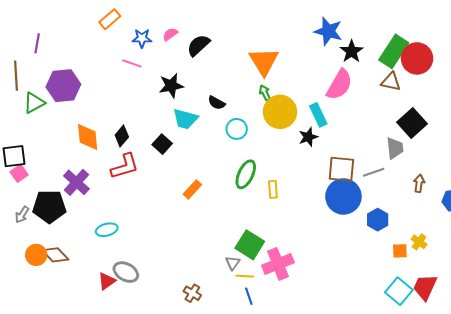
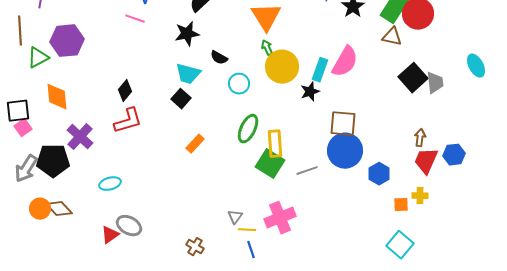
pink semicircle: (339, 85) -> (345, 62), moved
black star: (171, 86) -> (187, 34), moved
cyan rectangle: (318, 115) -> (320, 70), turned 45
orange diamond: (88, 137) -> (57, 97), moved
black square: (162, 144) -> (181, 99), moved
gray trapezoid: (395, 148) -> (435, 83), moved
gray line: (374, 172) -> (307, 171), moved
yellow rectangle: (273, 189) -> (275, 144), size x1.5
gray arrow: (22, 215) -> (26, 169), size x1.6
yellow cross: (419, 242) -> (420, 196), turned -35
green square: (250, 245) -> (270, 164), moved
red trapezoid: (425, 287) -> (426, 161), moved

